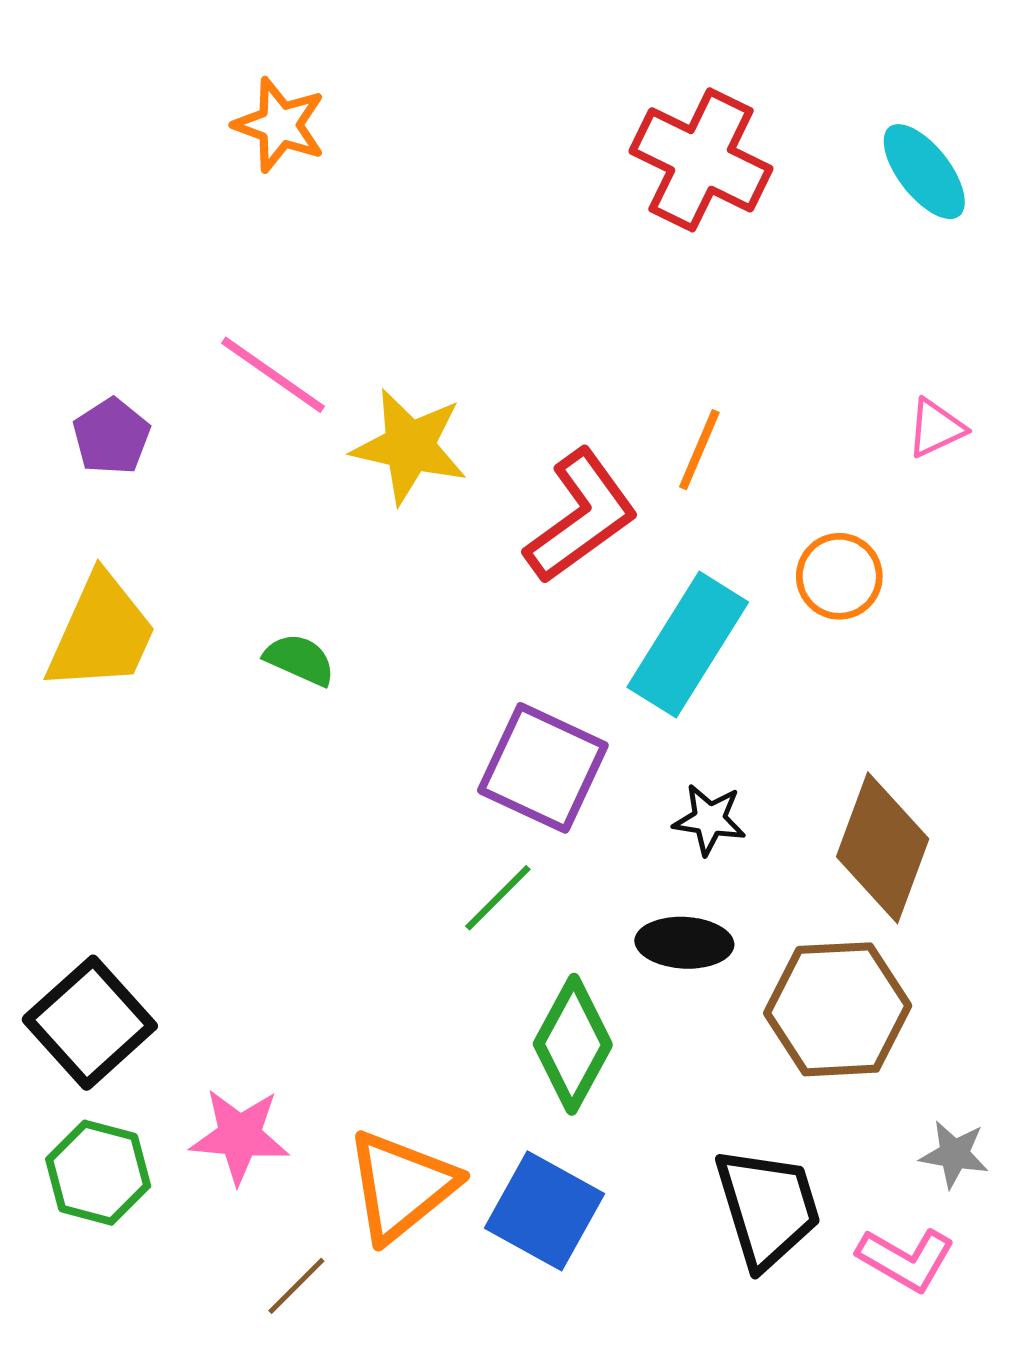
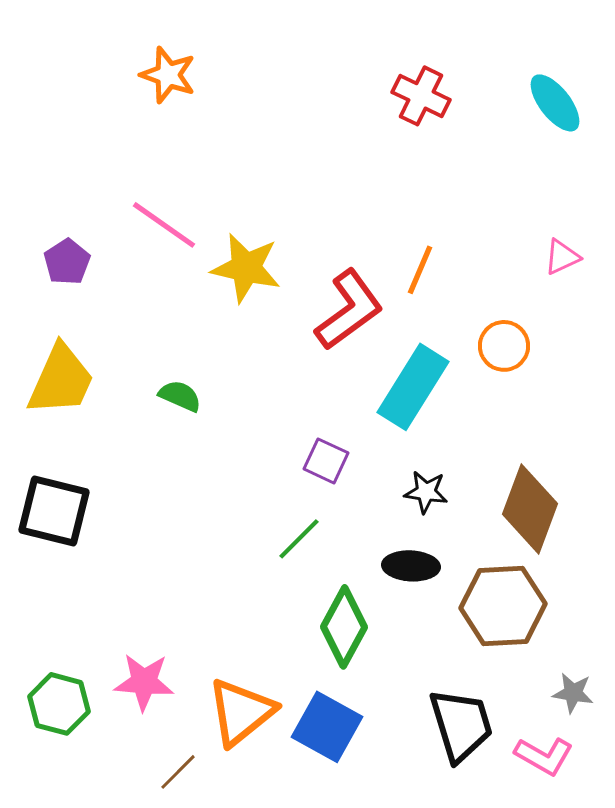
red cross: (701, 160) -> (421, 96), size x0.7
purple square: (543, 768) -> (326, 461), size x0.6
black square: (90, 1023) -> (54, 511), moved, turned -34

